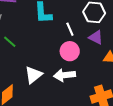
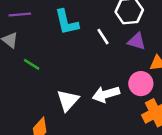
pink circle: (70, 51) -> (141, 84), moved

